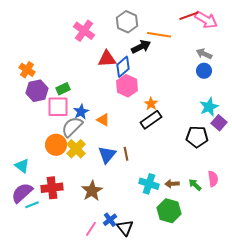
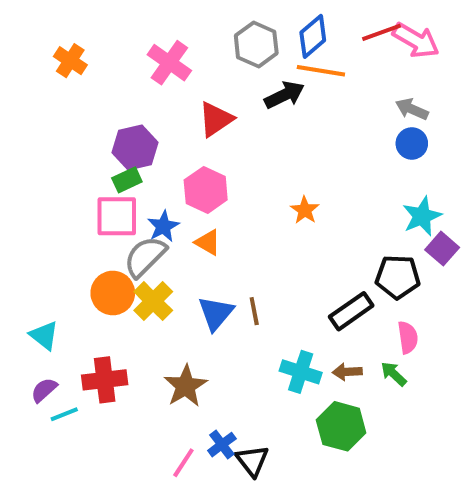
red triangle: (107, 59) -> (216, 119), turned -30
blue diamond: (123, 67) -> (313, 36), moved
orange cross: (27, 70) -> (70, 61), moved
pink hexagon: (127, 86) -> (206, 190), moved
purple hexagon: (37, 91) -> (135, 148), moved
black rectangle: (151, 120) -> (351, 311), moved
pink semicircle: (213, 179) -> (408, 337), moved
purple semicircle: (22, 193) -> (44, 390), size x0.6

